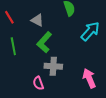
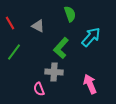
green L-shape: (44, 42) -> (61, 48), moved
green line: (13, 46) -> (14, 52), turned 48

